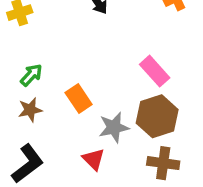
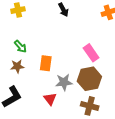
green arrow: (31, 75) -> (20, 47), turned 88
orange rectangle: (79, 99) -> (46, 63), turned 35

